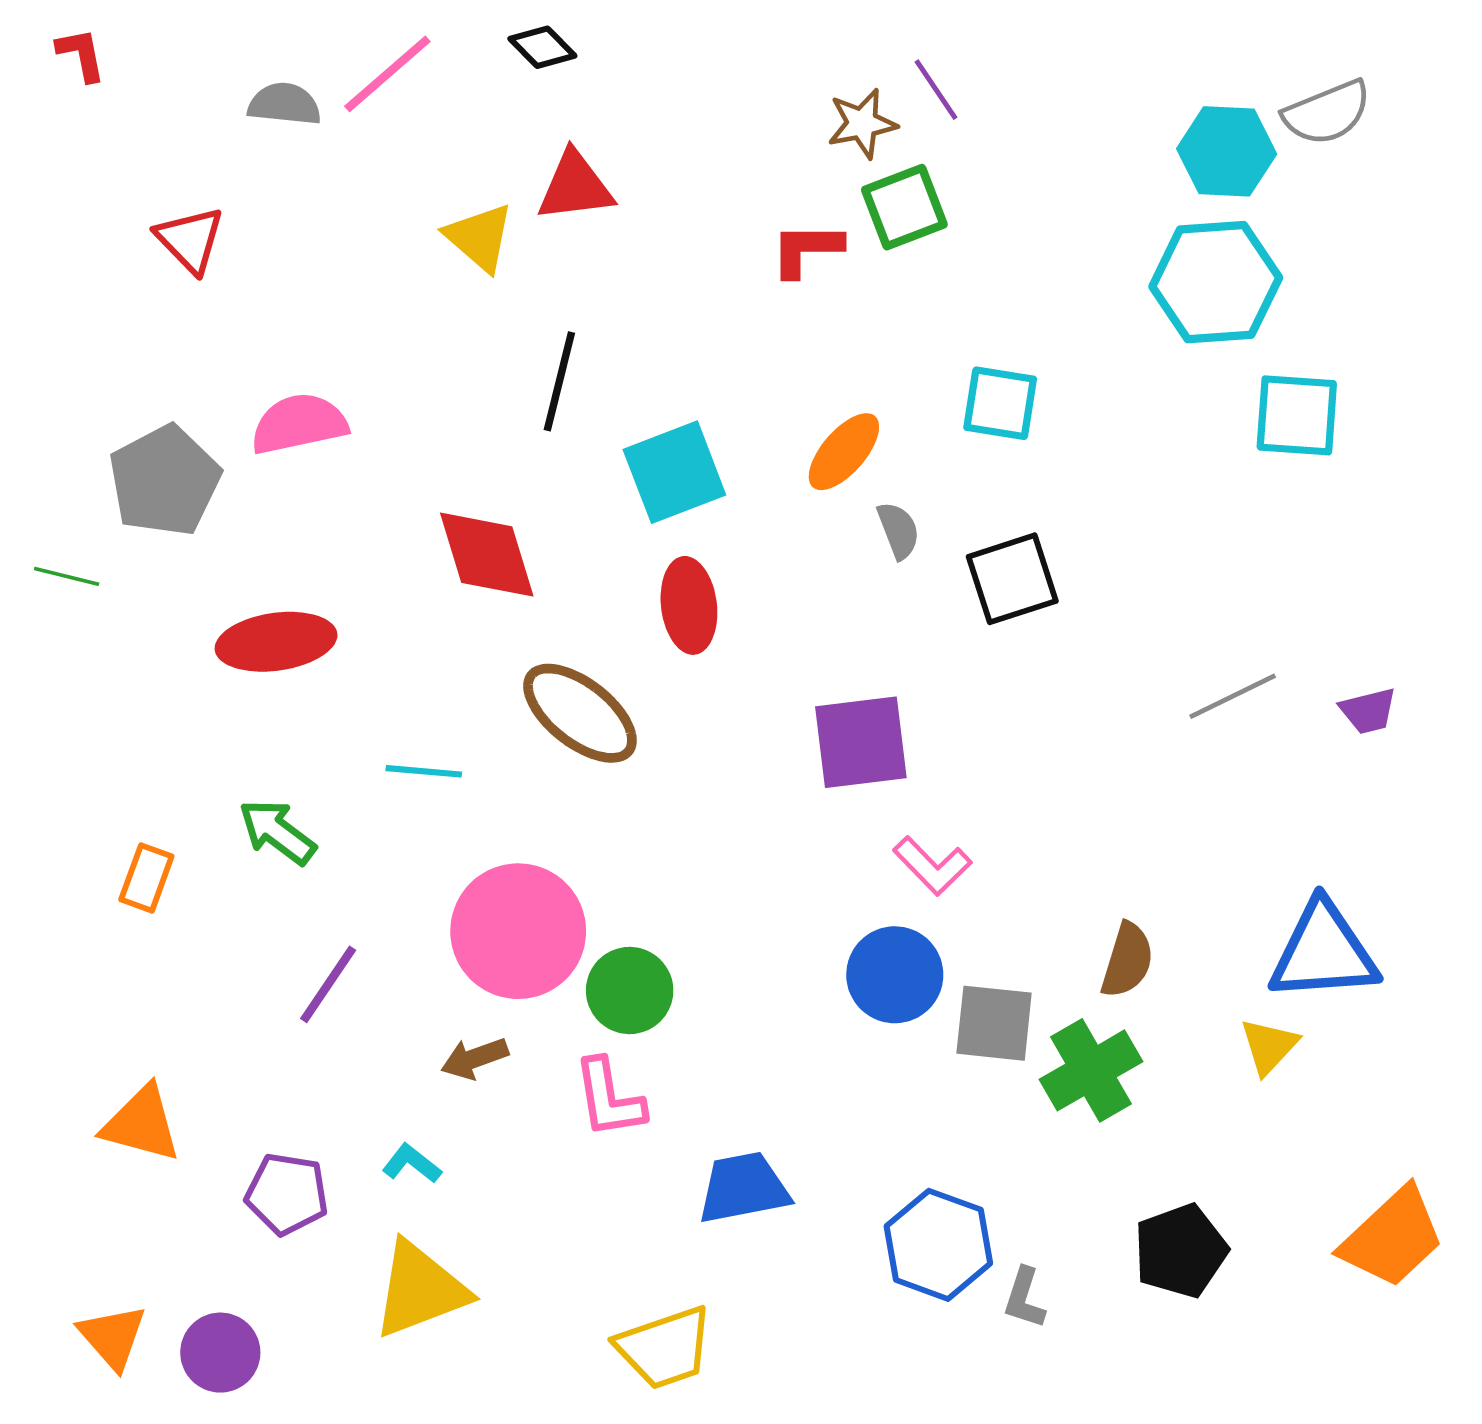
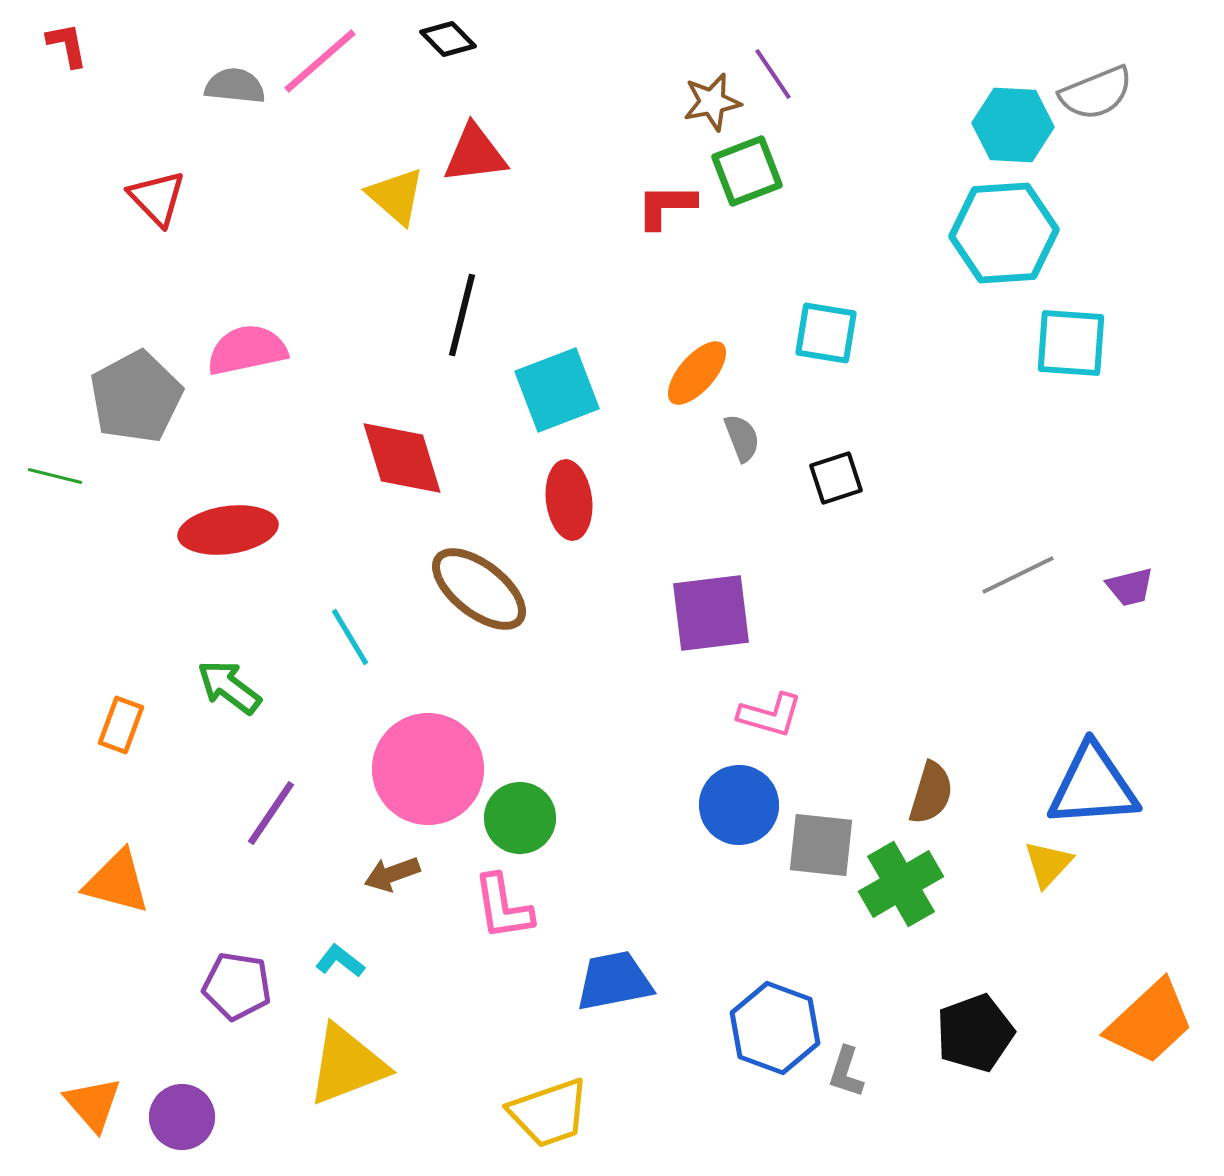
black square: (1012, 579) -> (836, 478), size x0.7
cyan line: (424, 771) -> (350, 637), turned 54
pink L-shape: (932, 866) -> (770, 715), turned -30
orange triangle: (142, 1124) -> (117, 882), moved

